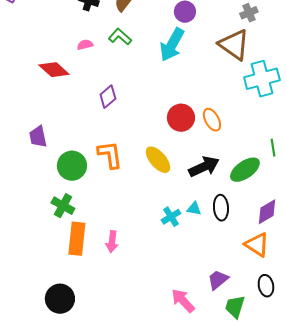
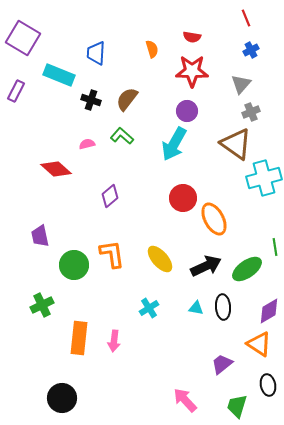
red circle: (181, 118) -> (183, 198), moved
orange ellipse: (212, 120) -> (214, 219), size x1.4
green cross: (63, 206) -> (42, 305), moved, turned 35
cyan cross: (171, 217) -> (149, 308), moved
purple trapezoid: (218, 280) -> (222, 364), moved

